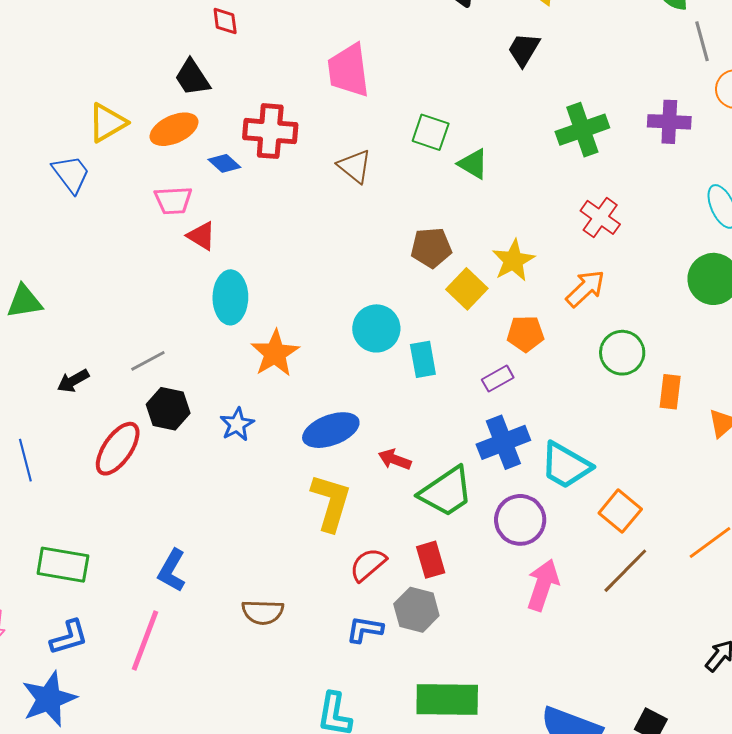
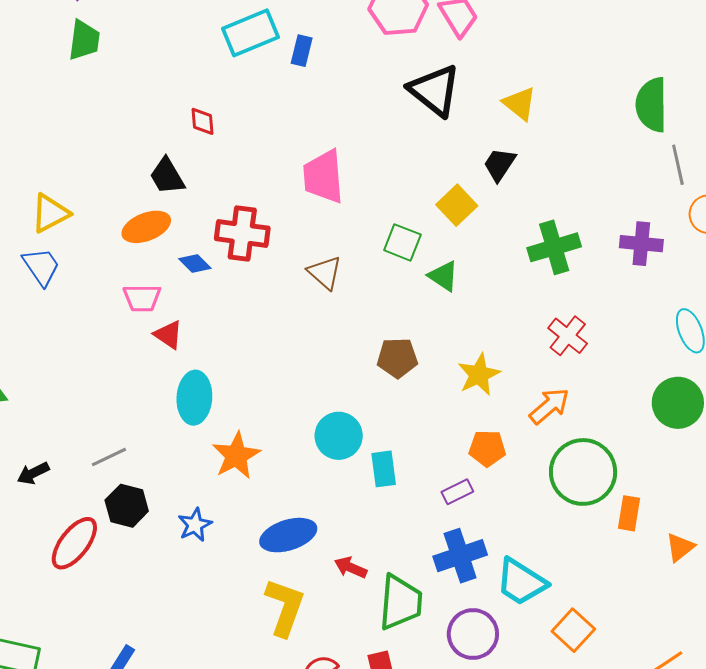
yellow triangle: (107, 123) -> (50, 213), moved
yellow square: (467, 289) -> (457, 205), moved
green circle: (622, 353) -> (583, 472), size x1.5
green trapezoid: (446, 492) -> (400, 602), turned -54

